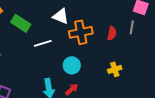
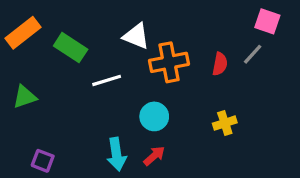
gray line: (132, 27) -> (253, 54), turned 32

